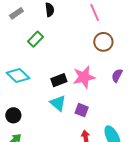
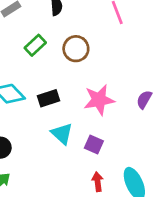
brown circle: (103, 42) -> (76, 49), moved
black rectangle: (59, 80) -> (49, 98), moved

